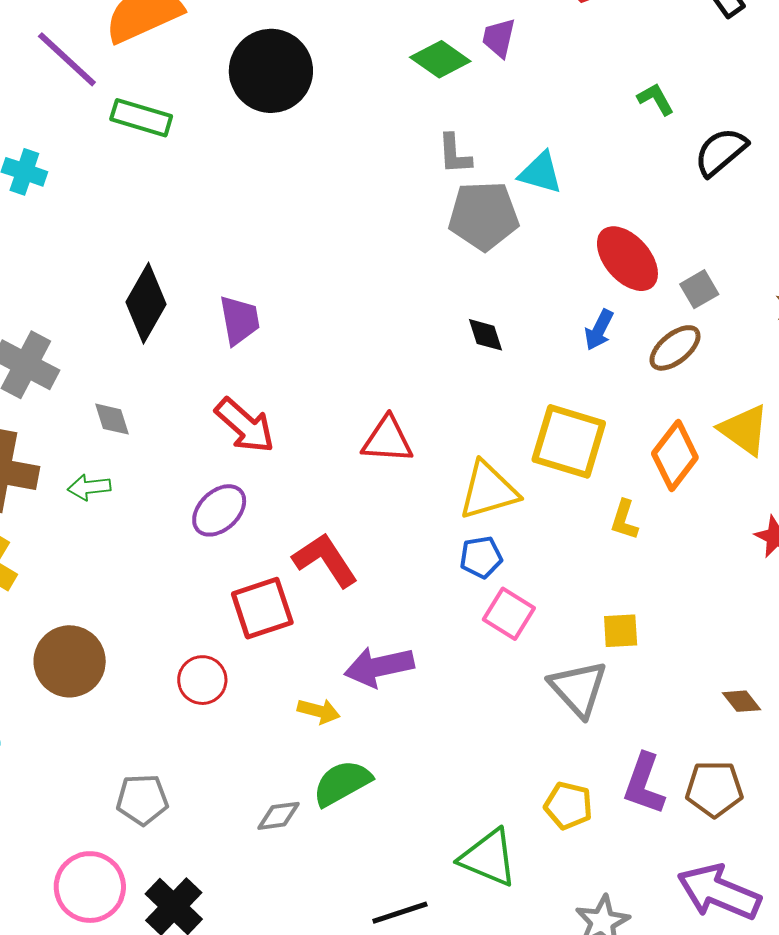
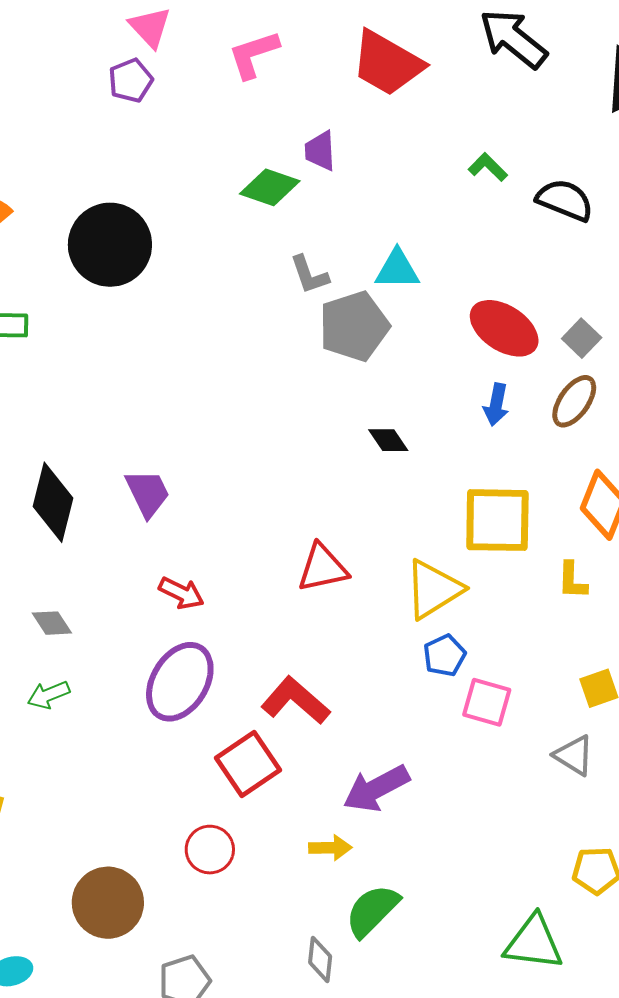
black semicircle: (721, 152) -> (565, 200), turned 78
red arrow: (245, 426) -> (181, 593), size x0.7
purple ellipse: (219, 510) -> (180, 682), size x1.4
brown circle: (70, 661) -> (108, 903), moved
gray triangle: (578, 688) -> (574, 755), size x0.7
gray diamond: (279, 816) -> (320, 959), turned -60

